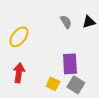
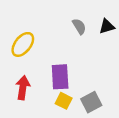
purple rectangle: (70, 64) -> (60, 77), moved
gray square: (76, 85) -> (91, 102), turned 30

